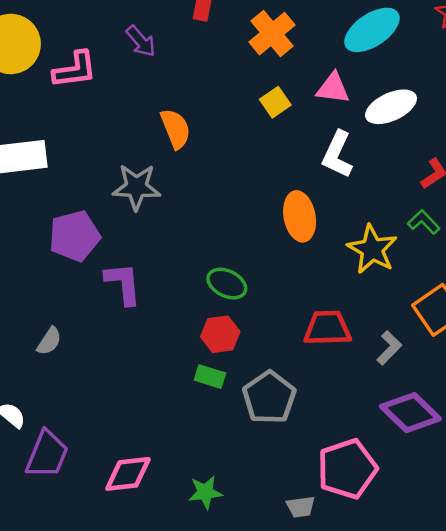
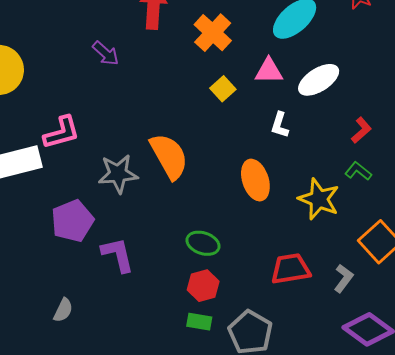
pink L-shape: (75, 70) -> (62, 133), moved
orange semicircle: (176, 129) -> (169, 156), moved, size x1.4
white L-shape: (337, 154) -> (280, 125), size x0.7

